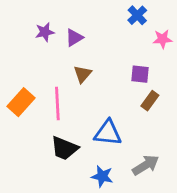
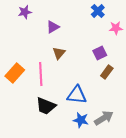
purple star: (45, 32) -> (25, 12), moved
purple square: (140, 74) -> (100, 53), turned -32
blue star: (102, 176) -> (81, 120), moved

